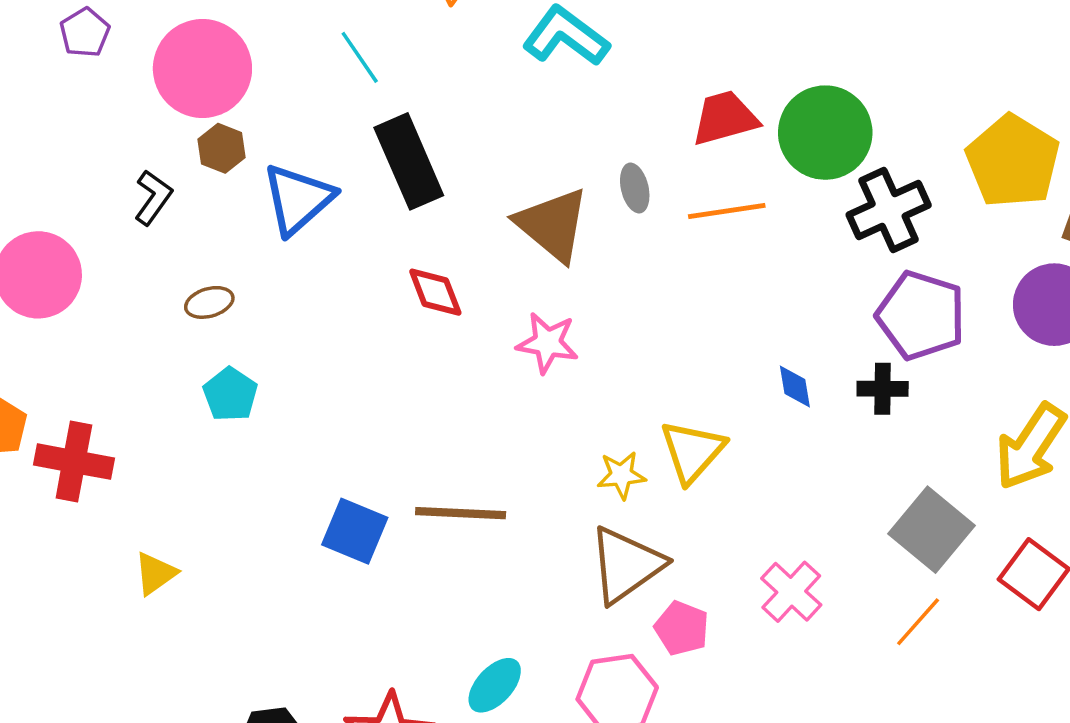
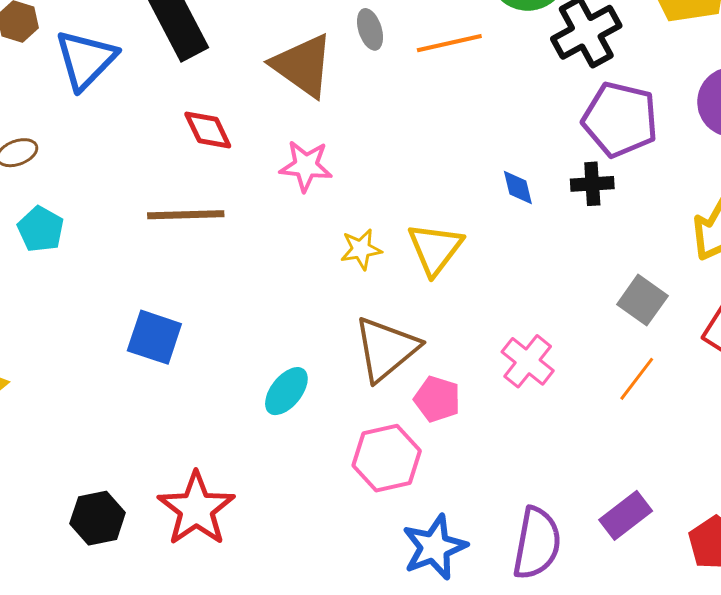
yellow star: (621, 475) -> (361, 249), moved
brown line: (461, 513) -> (186, 215), moved
gray square: (932, 530) -> (642, 300), size x0.7
cyan ellipse: (495, 685) -> (286, 391), moved

